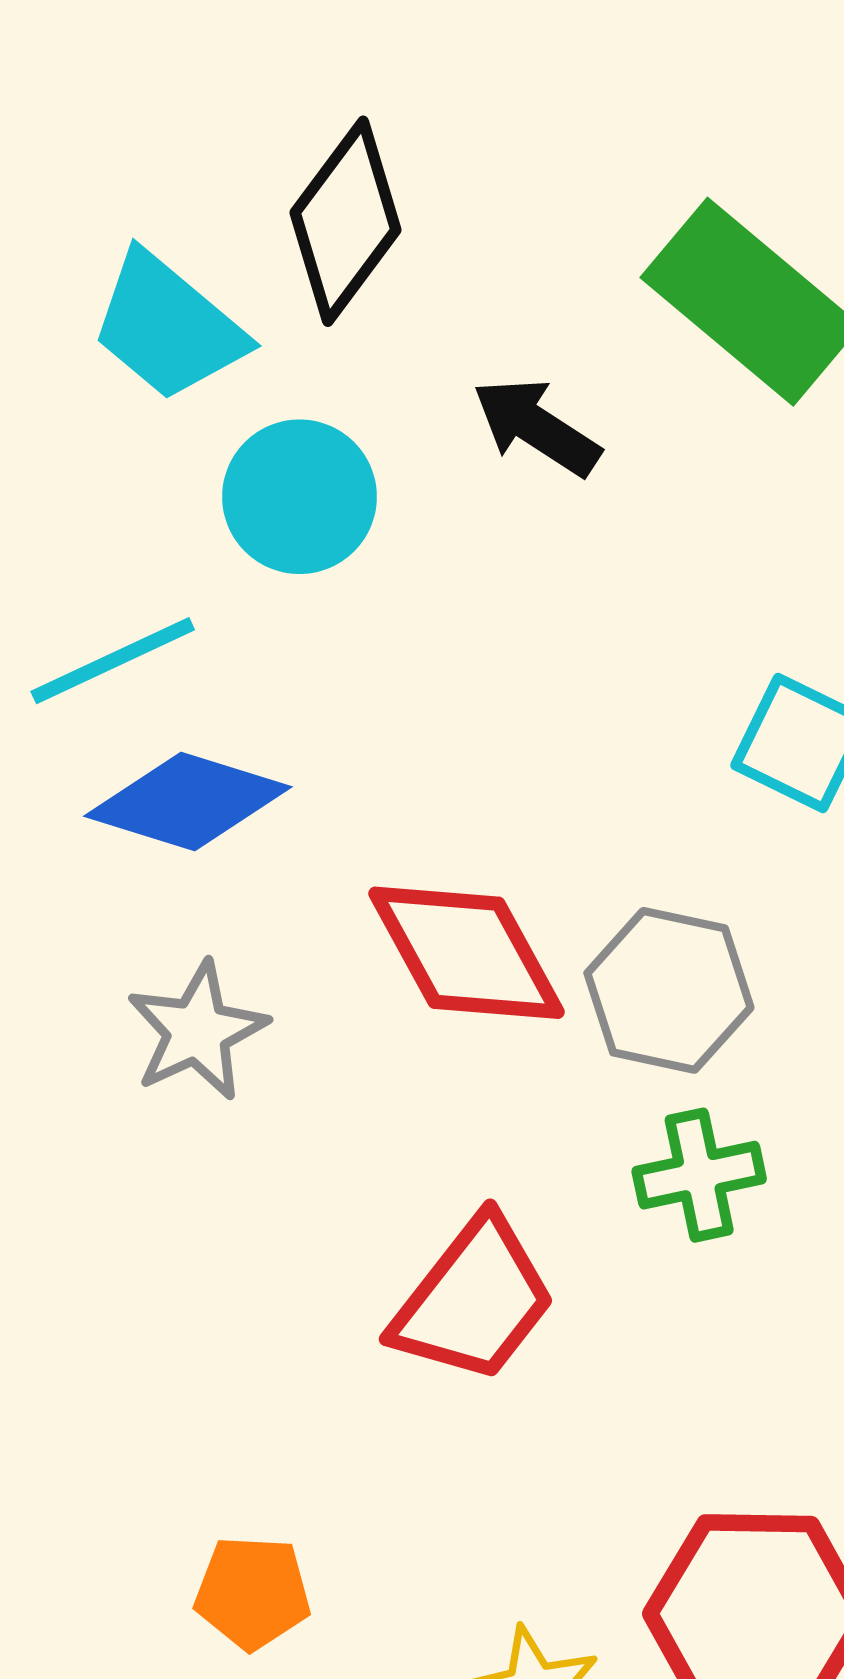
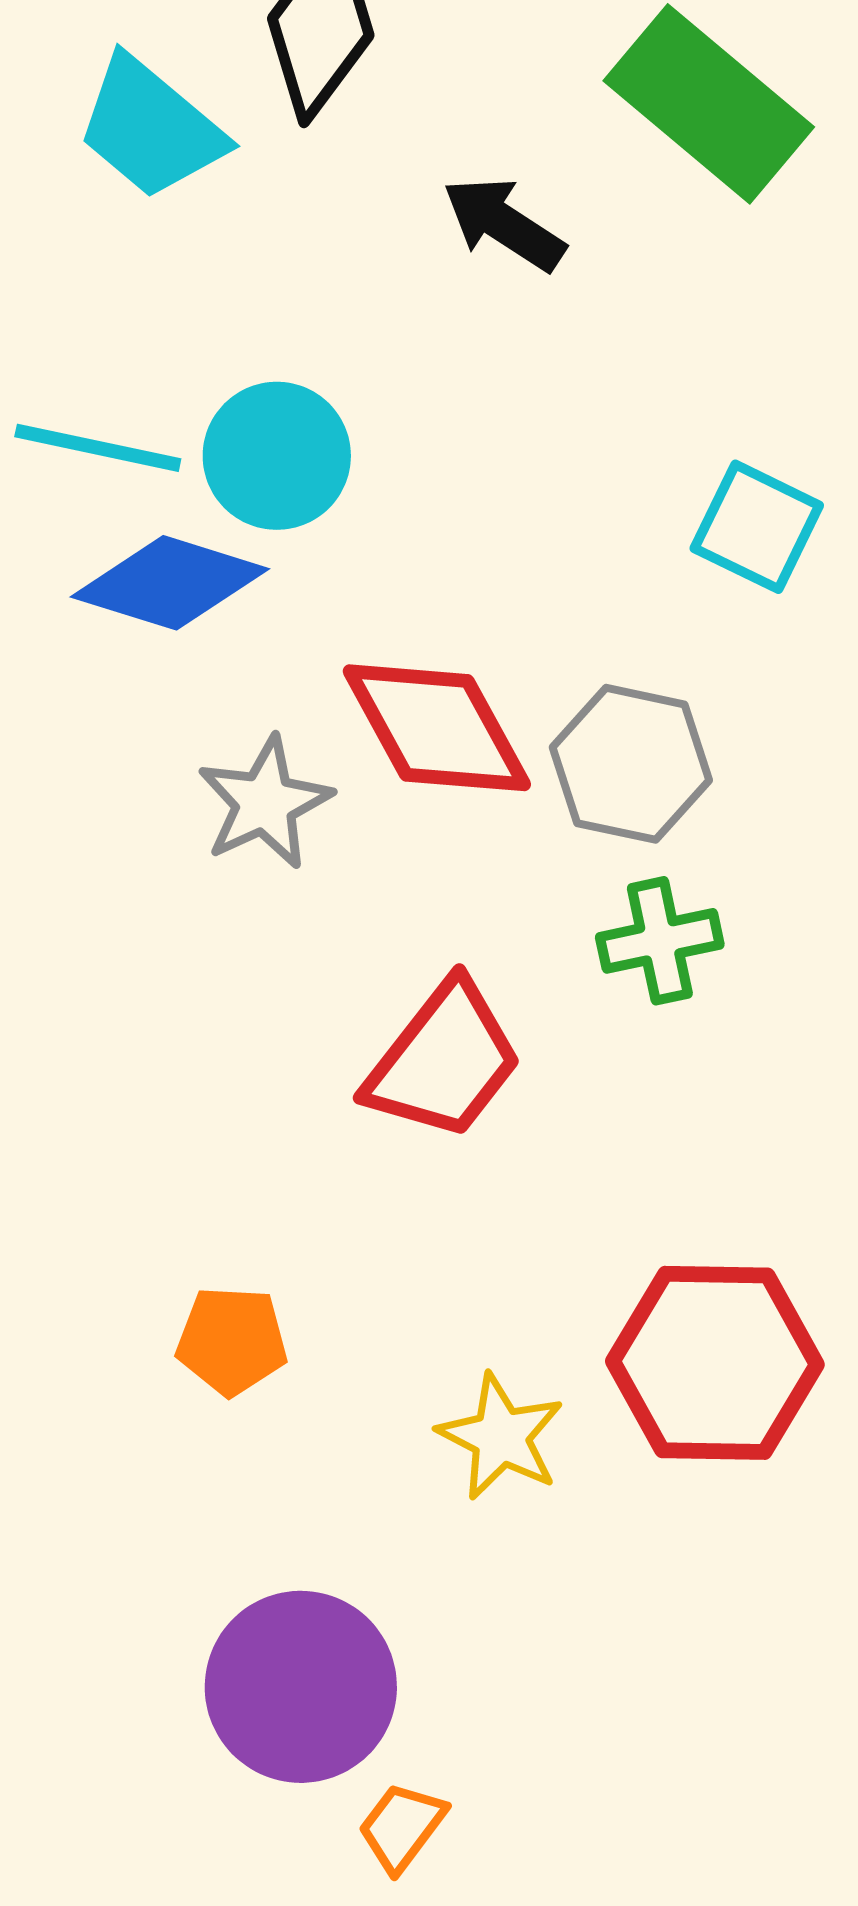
cyan circle: (300, 497) -> (277, 456), moved
cyan line: (113, 661) -> (98, 448), turned 37
gray star: (197, 1031) -> (265, 803), moved

